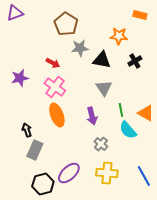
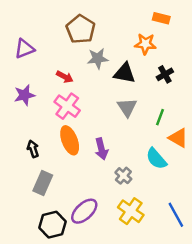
purple triangle: (15, 13) -> (24, 49), moved
orange rectangle: (140, 15) -> (161, 18), moved
green line: (121, 110) -> (160, 117), moved, turned 32
purple arrow: (92, 116) -> (101, 149), moved
black arrow: (27, 130) -> (33, 149), moved
yellow cross: (107, 173) -> (131, 211), turned 30

